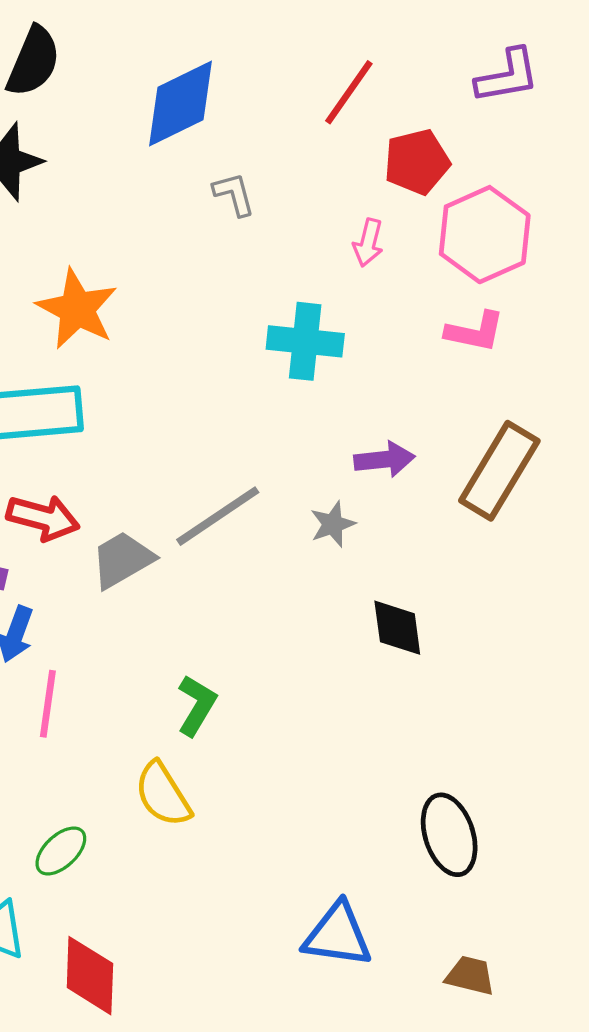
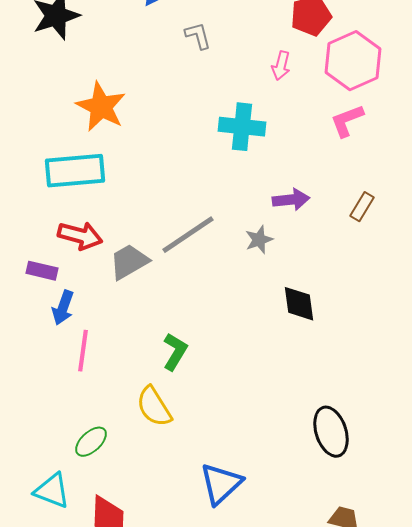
pink L-shape: (475, 332) -> (347, 121), turned 147
brown rectangle: (499, 471) -> (362, 207), size x0.5
blue triangle: (338, 935) -> (221, 484), moved, turned -51

